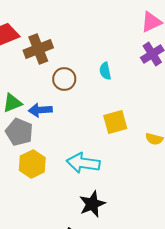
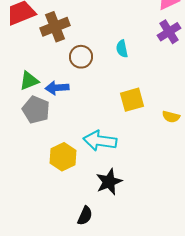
yellow hexagon: (32, 164) -> (63, 157), moved

